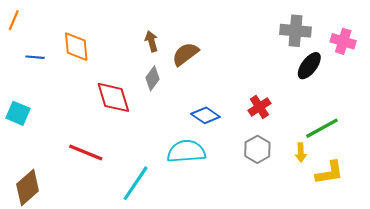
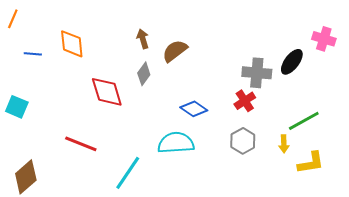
gray cross: (295, 31) -> (257, 73), moved

